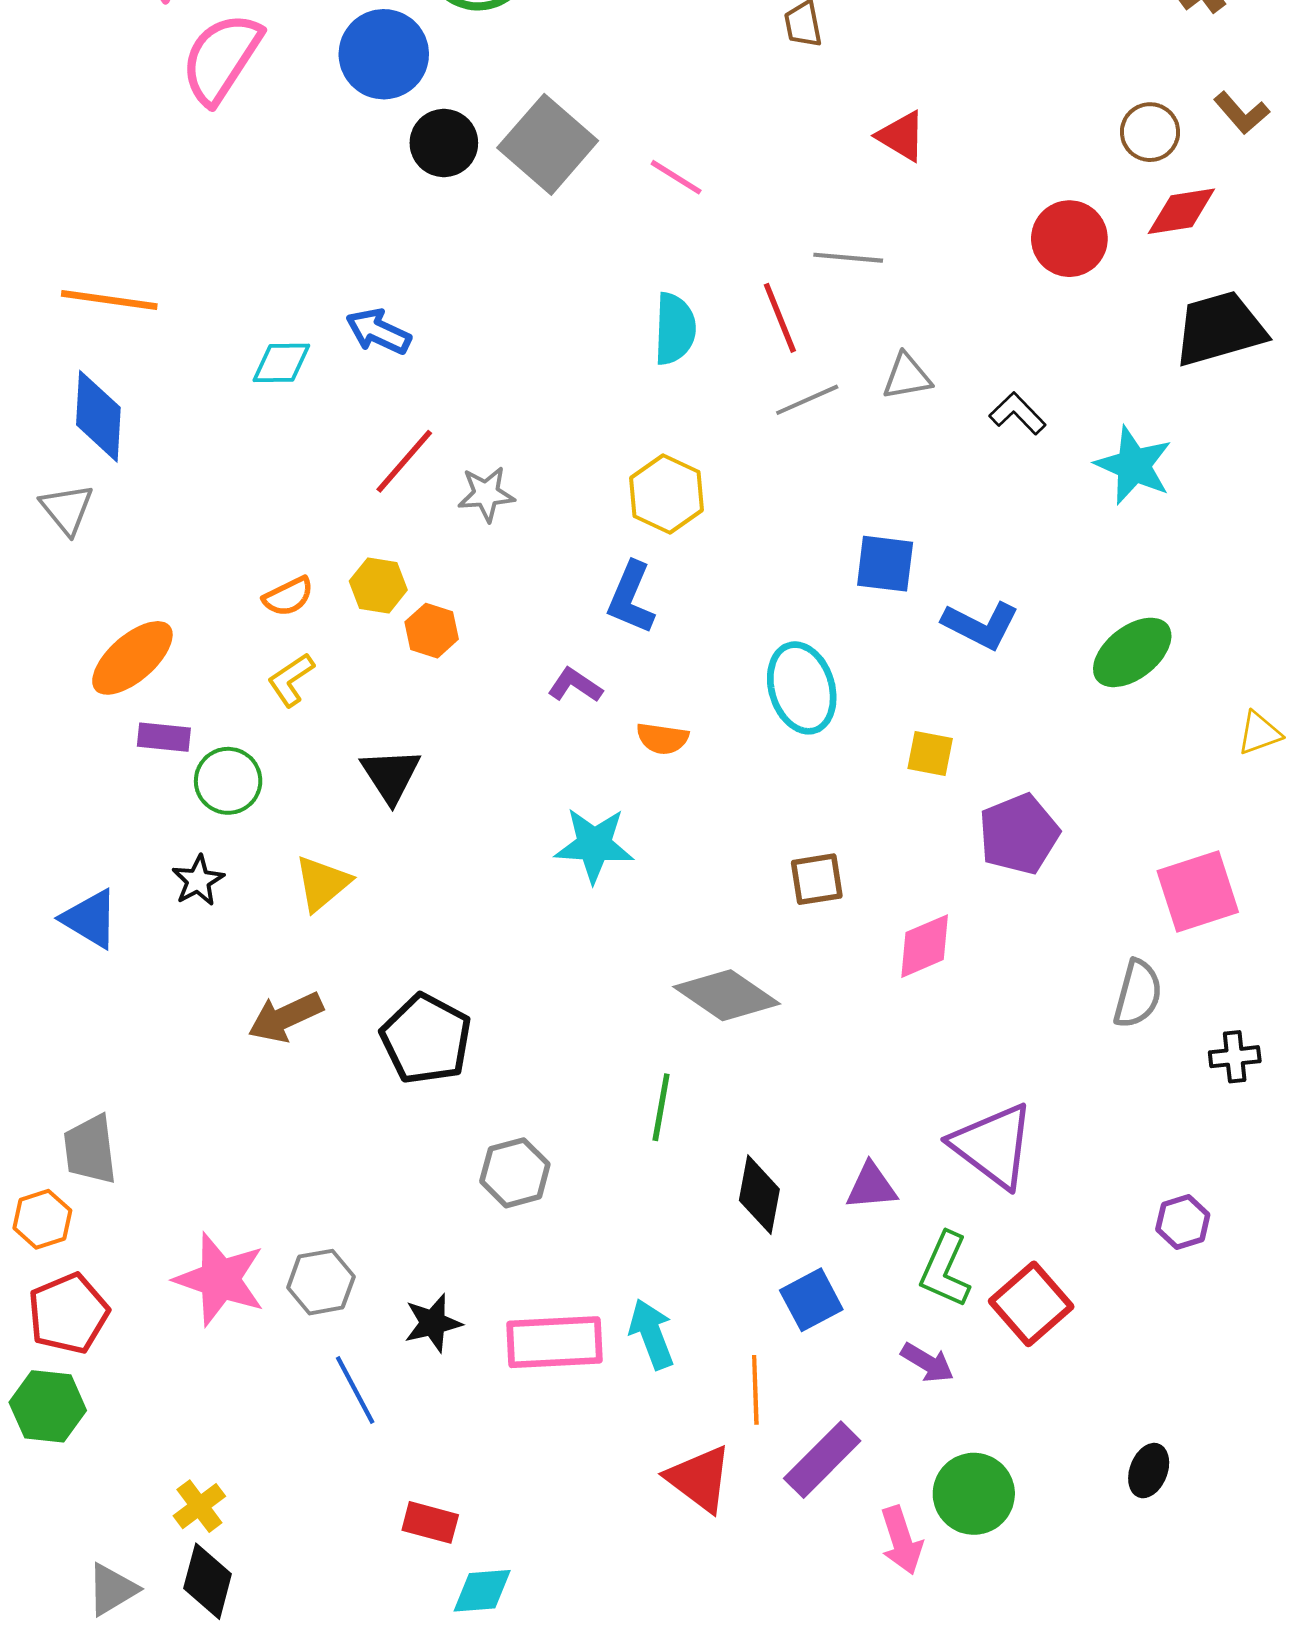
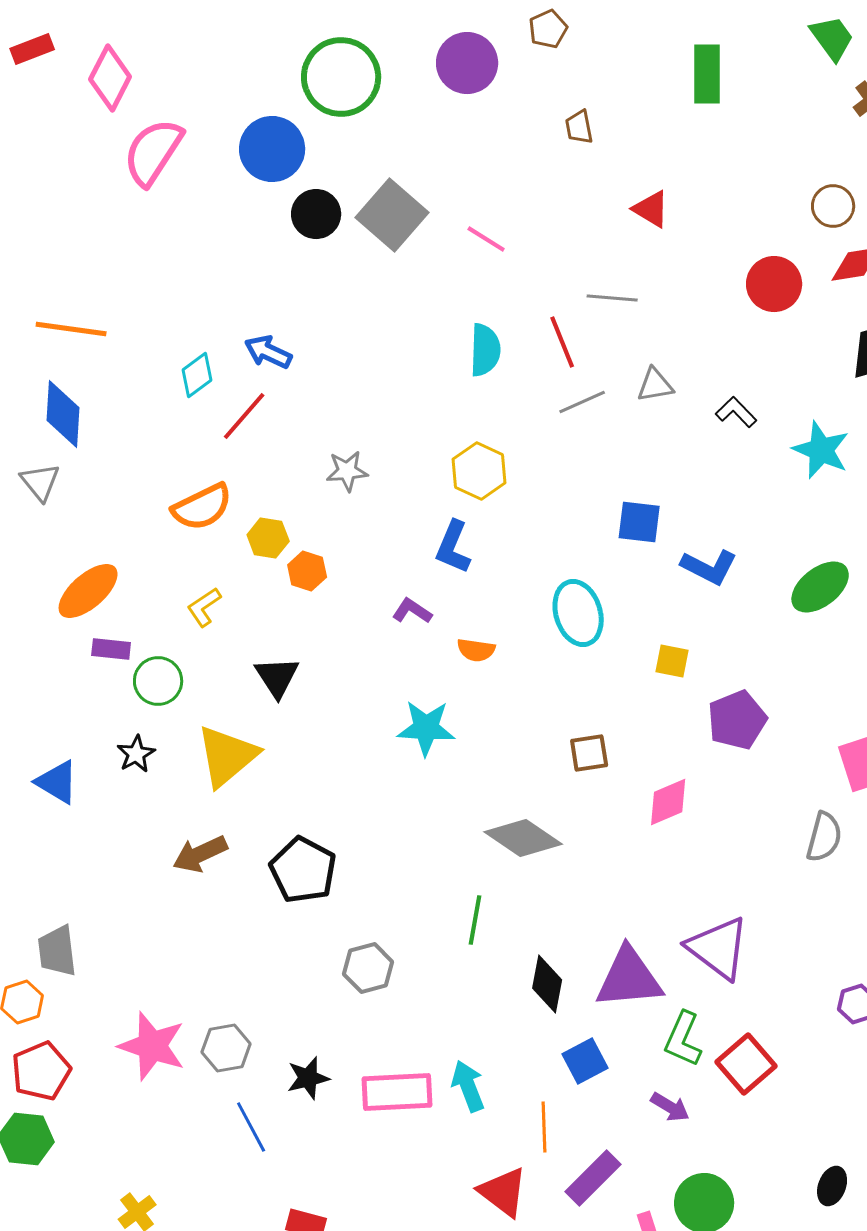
cyan diamond: (281, 363) -> (197, 375), turned -36
red line: (404, 461) -> (244, 416), moved
orange semicircle: (288, 596) -> (202, 507), moved, size x1.6
yellow triangle: (322, 883) -> (227, 756), size x1.5
purple triangle: (871, 1186) -> (629, 978), size x1.8

